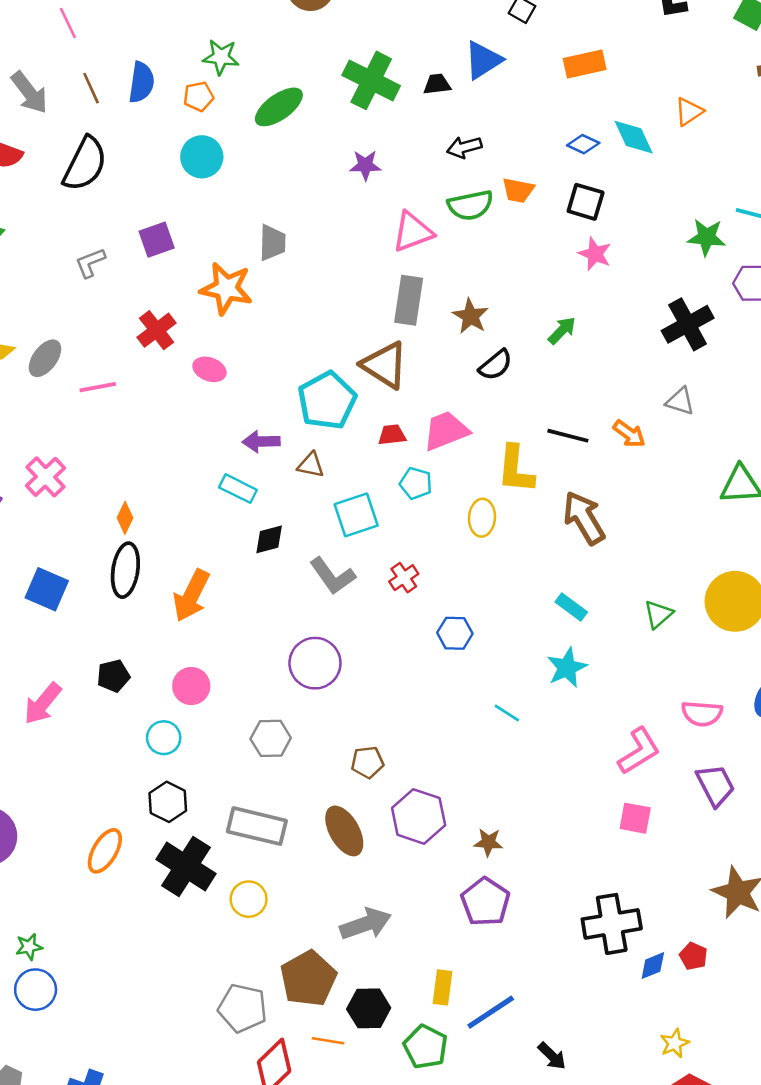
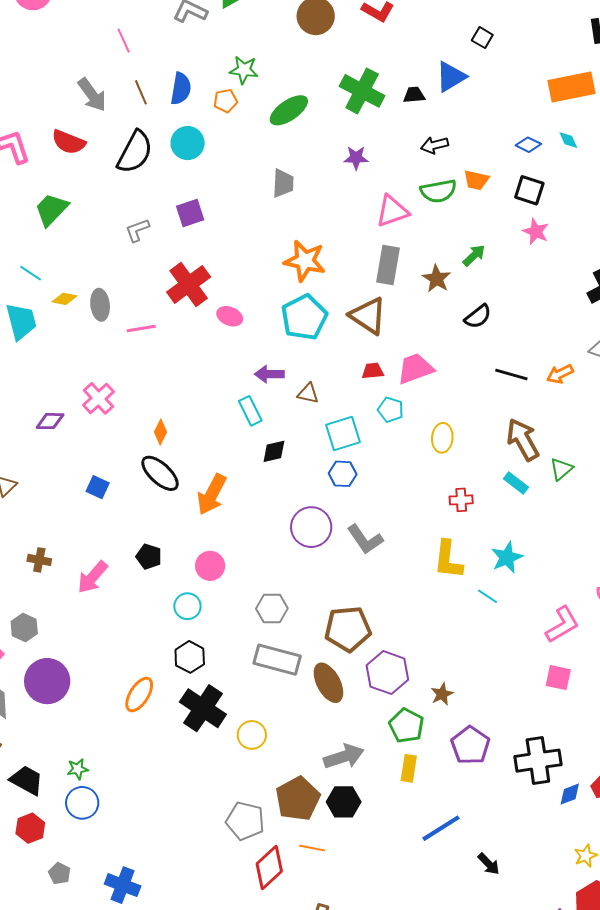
orange rectangle: (585, 64) -> (571, 87), moved, size x1.4
cyan diamond: (634, 137) -> (568, 140), size x0.6
cyan circle: (202, 157) -> (188, 143), moved
gray trapezoid: (272, 243) -> (283, 183), moved
orange star: (226, 288) -> (305, 261), moved
red cross: (157, 330) -> (189, 284), size x1.4
green arrow: (562, 330) -> (474, 255), moved
gray ellipse: (45, 358) -> (100, 305), turned -44
black semicircle: (496, 365) -> (478, 316), moved
cyan pentagon: (327, 401) -> (304, 317), moved
orange arrow: (629, 434) -> (560, 374), turned 116
yellow L-shape: (516, 469) -> (448, 560), moved
cyan rectangle: (238, 489) -> (250, 411), turned 36
black ellipse: (125, 570) -> (160, 473), turned -57
gray L-shape: (333, 576) -> (365, 539), moved
red cross: (404, 578) -> (461, 500), moved, turned 30
blue square: (47, 589) -> (98, 487), size x0.7
cyan rectangle: (571, 607) -> (516, 483), moved
green triangle: (658, 614) -> (561, 469), moved
blue hexagon: (455, 633) -> (343, 474), moved
purple circle: (315, 663) -> (311, 527), moved
black pentagon: (113, 676) -> (149, 557), turned 30
cyan line: (507, 713) -> (487, 596), moved
brown pentagon: (367, 762) -> (348, 629), size x1.8
gray rectangle: (257, 826) -> (277, 660), moved
brown star: (488, 842) -> (442, 694), turned -30
purple pentagon: (485, 902) -> (470, 745), moved
yellow rectangle: (442, 987) -> (409, 768), moved
black hexagon: (369, 1008) -> (344, 802), moved
green pentagon: (426, 1047) -> (406, 726), moved

